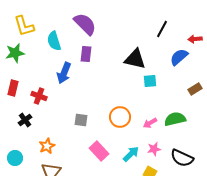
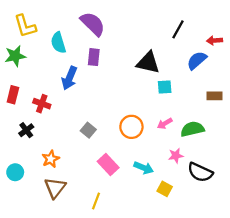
brown rectangle: (195, 89) -> (215, 96), turned 32
gray square: (81, 120) -> (88, 130), turned 32
pink arrow: (150, 123) -> (165, 124), moved
pink star: (154, 149) -> (176, 156), moved
cyan arrow: (131, 154) -> (144, 168), turned 66

